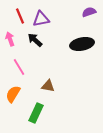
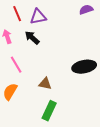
black ellipse: (82, 44) -> (84, 67), moved
green rectangle: (36, 113) -> (49, 111), moved

